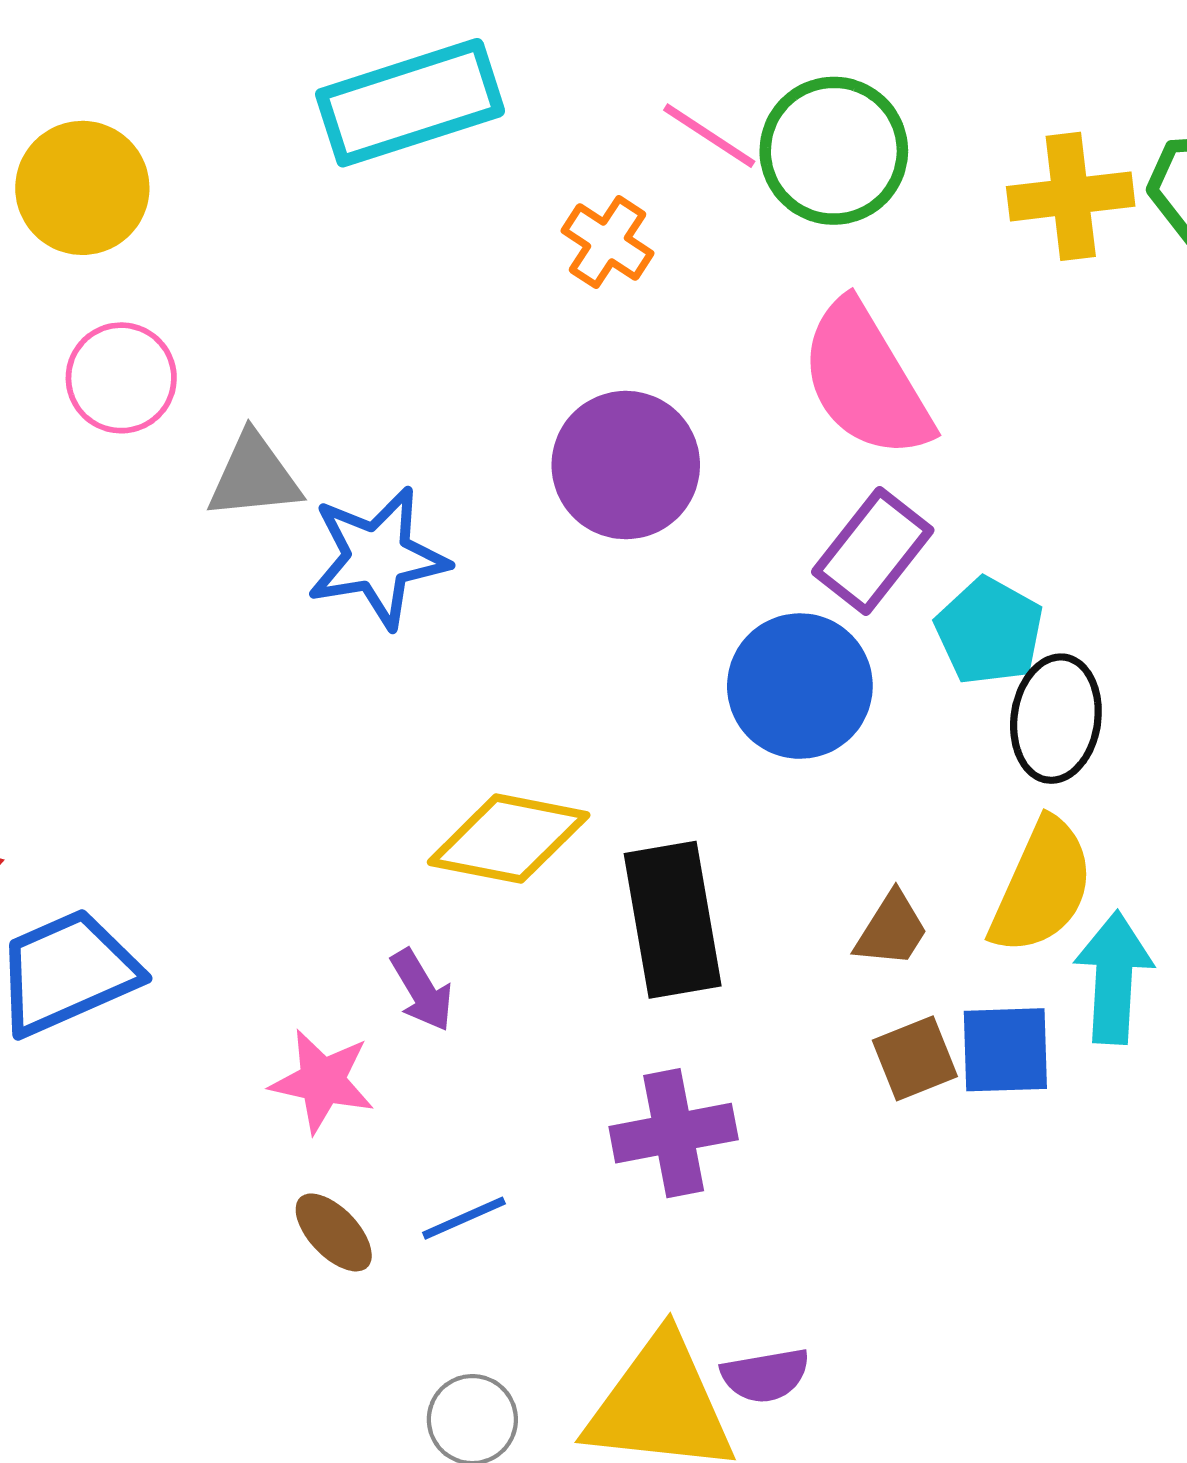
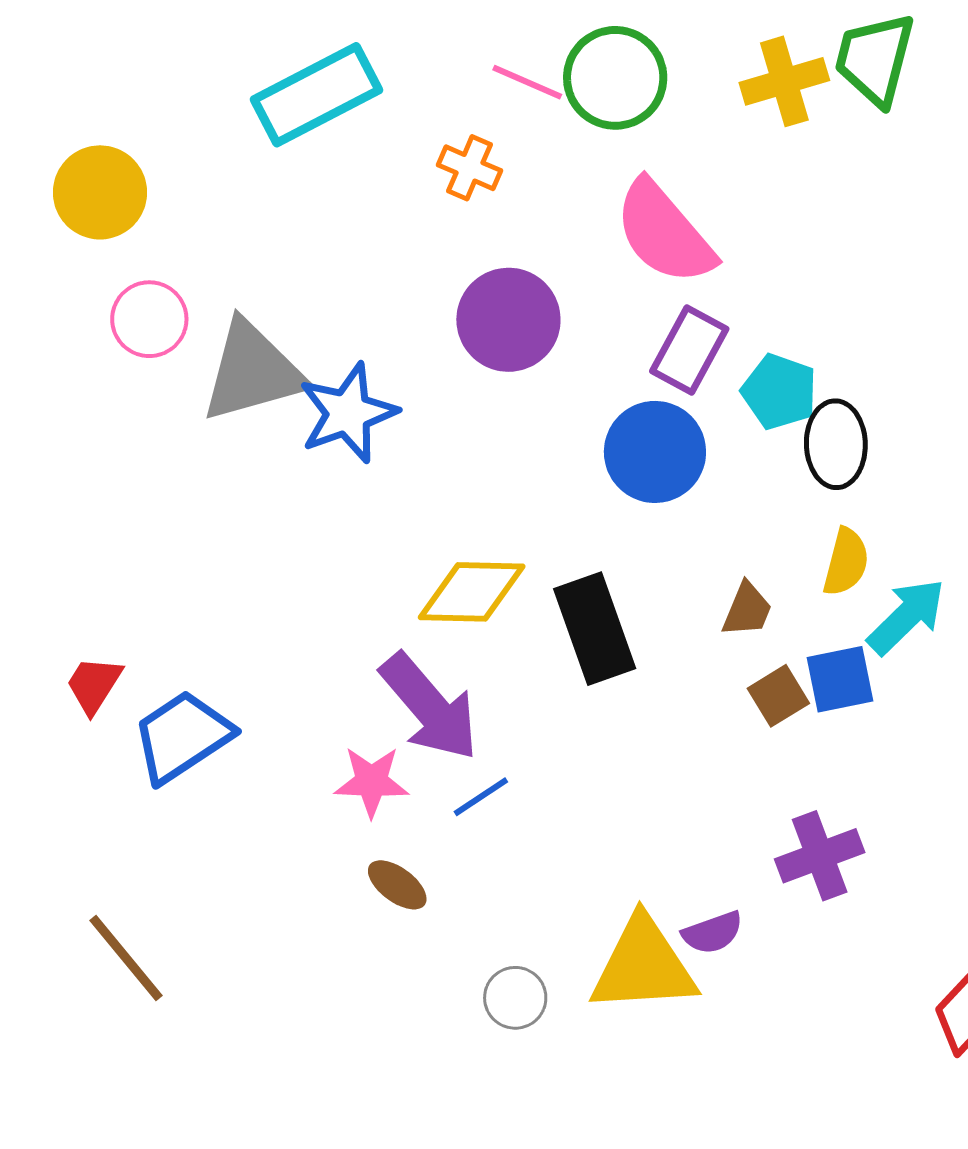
gray triangle: (254, 476) -> (253, 371), size x1.6
yellow semicircle: (1042, 887) -> (846, 562), size x0.7
cyan arrow: (1114, 978) -> (906, 616), turned 52
purple arrow: (422, 990) -> (430, 707), size x2.0
purple cross: (674, 1133) -> (820, 856), moved
blue line: (464, 1218) -> (481, 797), moved

